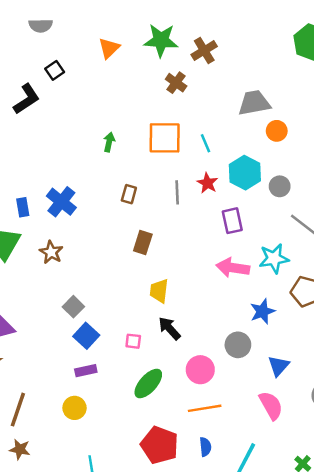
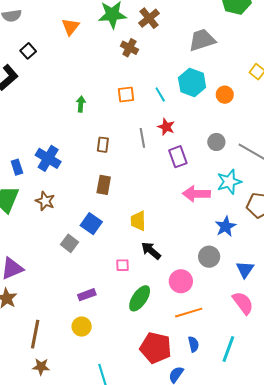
gray trapezoid: (254, 103) -> (202, 40), moved
orange circle: (277, 131) -> (225, 95), moved
orange square: (165, 138) -> (126, 94), size x0.6
cyan hexagon: (245, 173) -> (192, 82), moved
gray circle: (280, 186) -> (216, 142), moved
purple rectangle: (232, 221) -> (178, 157), moved
brown rectangle: (143, 242) -> (104, 185), moved
blue square: (86, 336) -> (91, 224), moved

